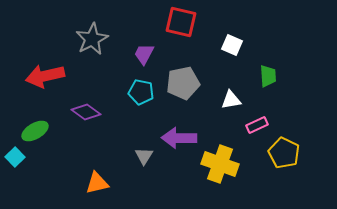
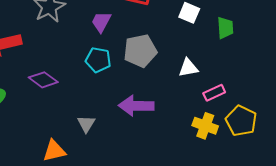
green trapezoid: (268, 76) -> (225, 28), moved
gray triangle: (144, 156) -> (86, 124), moved
yellow cross: (220, 164) -> (205, 126), moved, size x0.7

